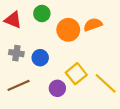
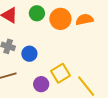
orange semicircle: (93, 25) -> (85, 20), moved
orange circle: (68, 30) -> (60, 19), moved

